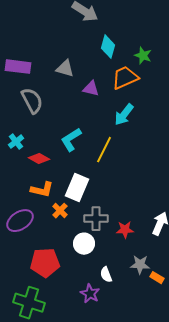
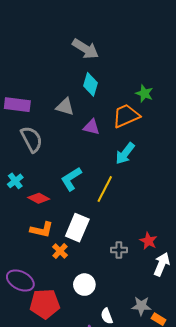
cyan diamond: (108, 47) -> (90, 84), moved
gray cross: (96, 219) -> (119, 250), moved, size x0.7
purple ellipse: (20, 221) -> (20, 280), moved, turned 60
red star: (125, 230) -> (148, 241), moved, turned 30

